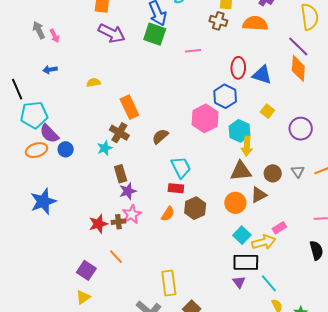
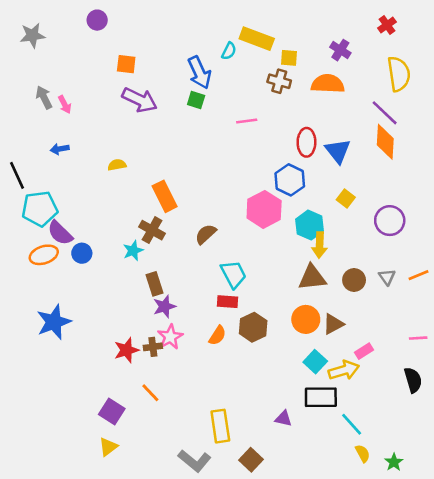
green square: (155, 34) -> (196, 100), size x0.6
blue triangle: (262, 75) -> (338, 151), turned 35
brown triangle: (259, 195) -> (333, 324), moved
purple triangle: (239, 282) -> (284, 419), moved, turned -40

